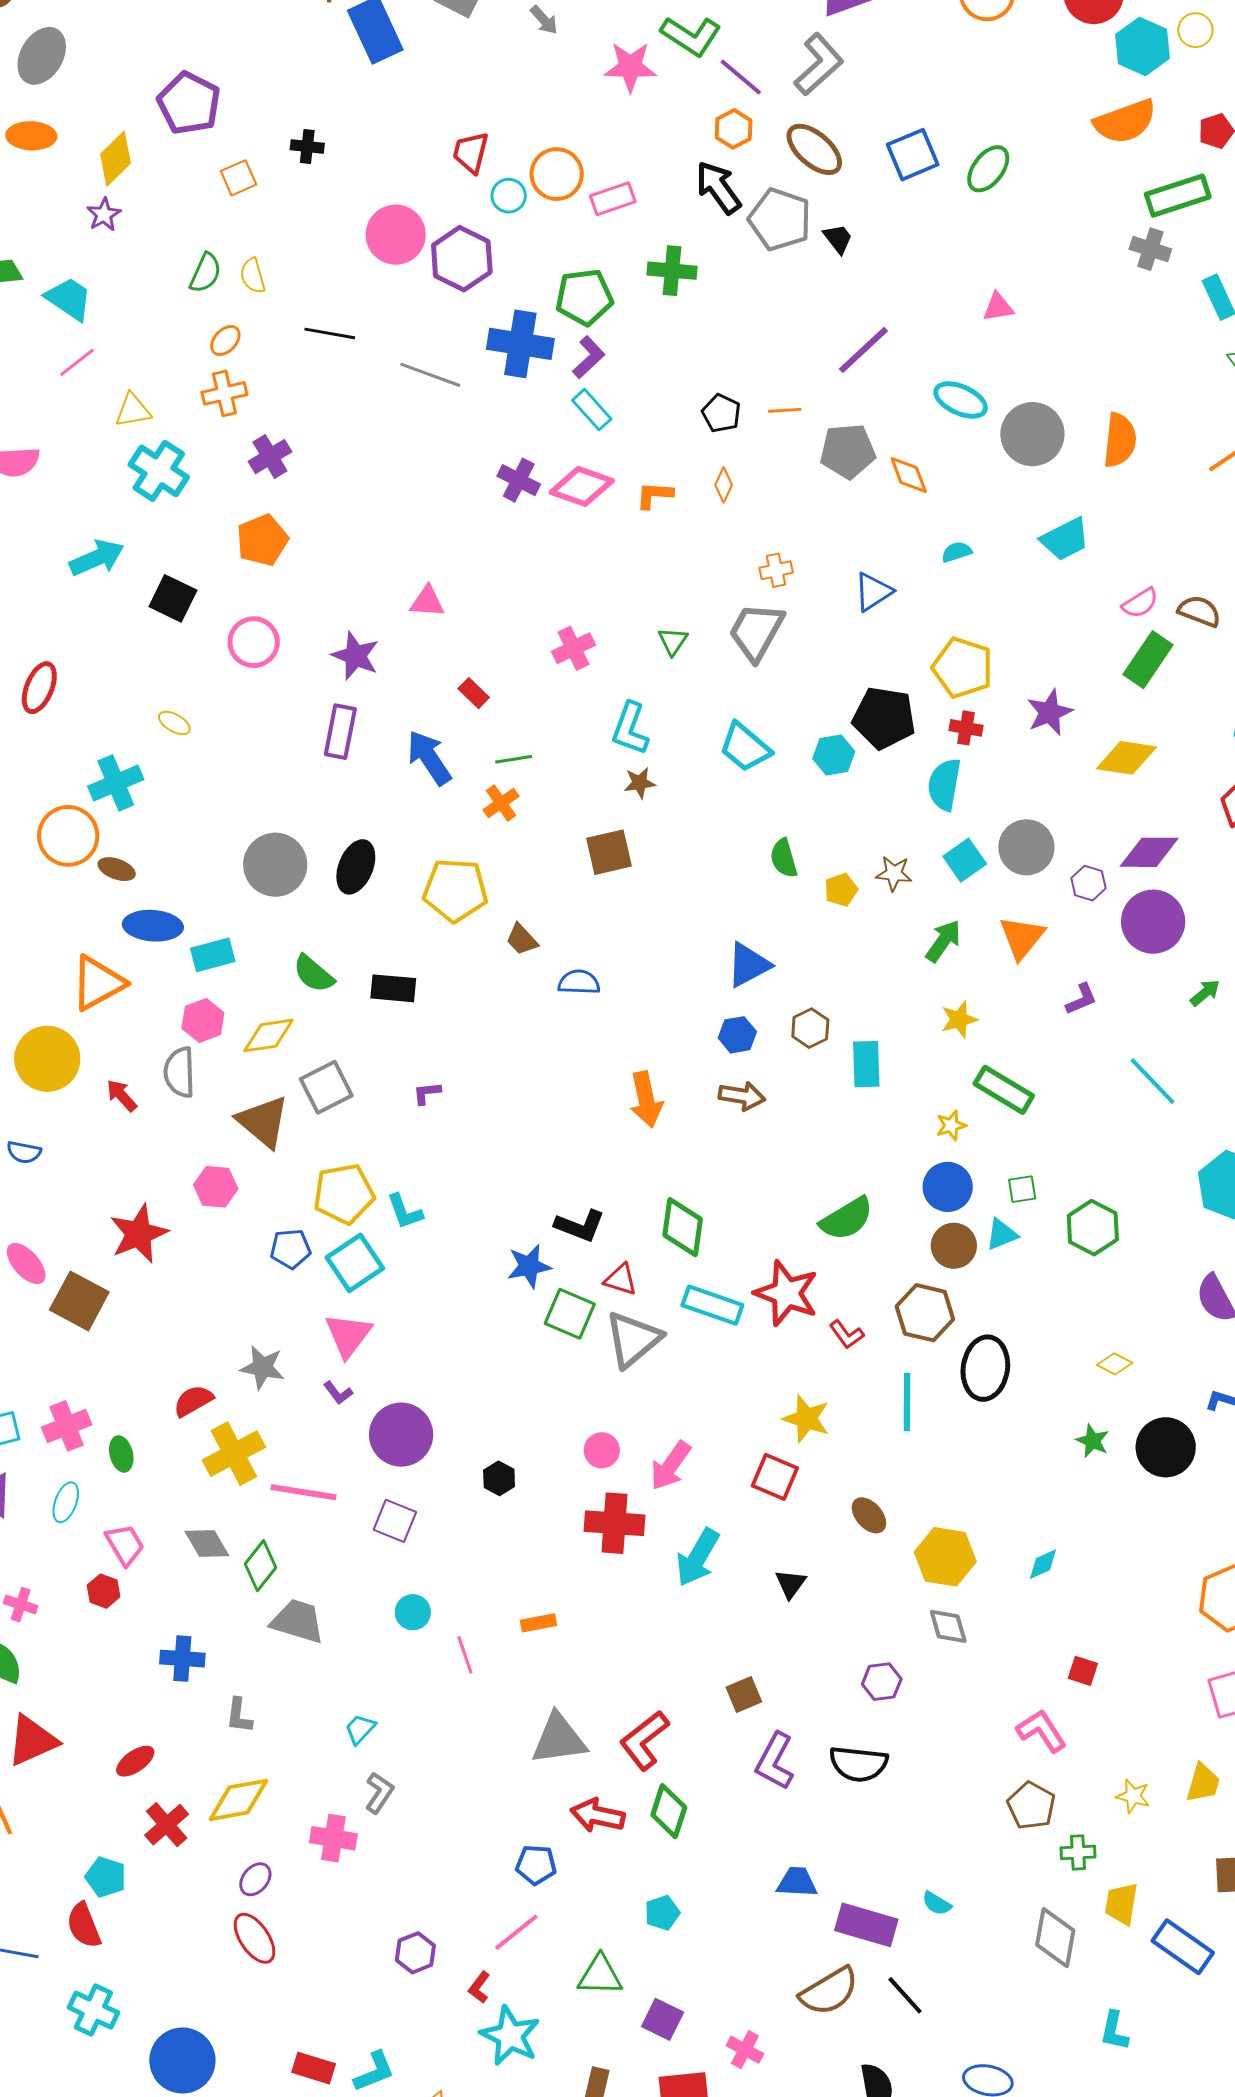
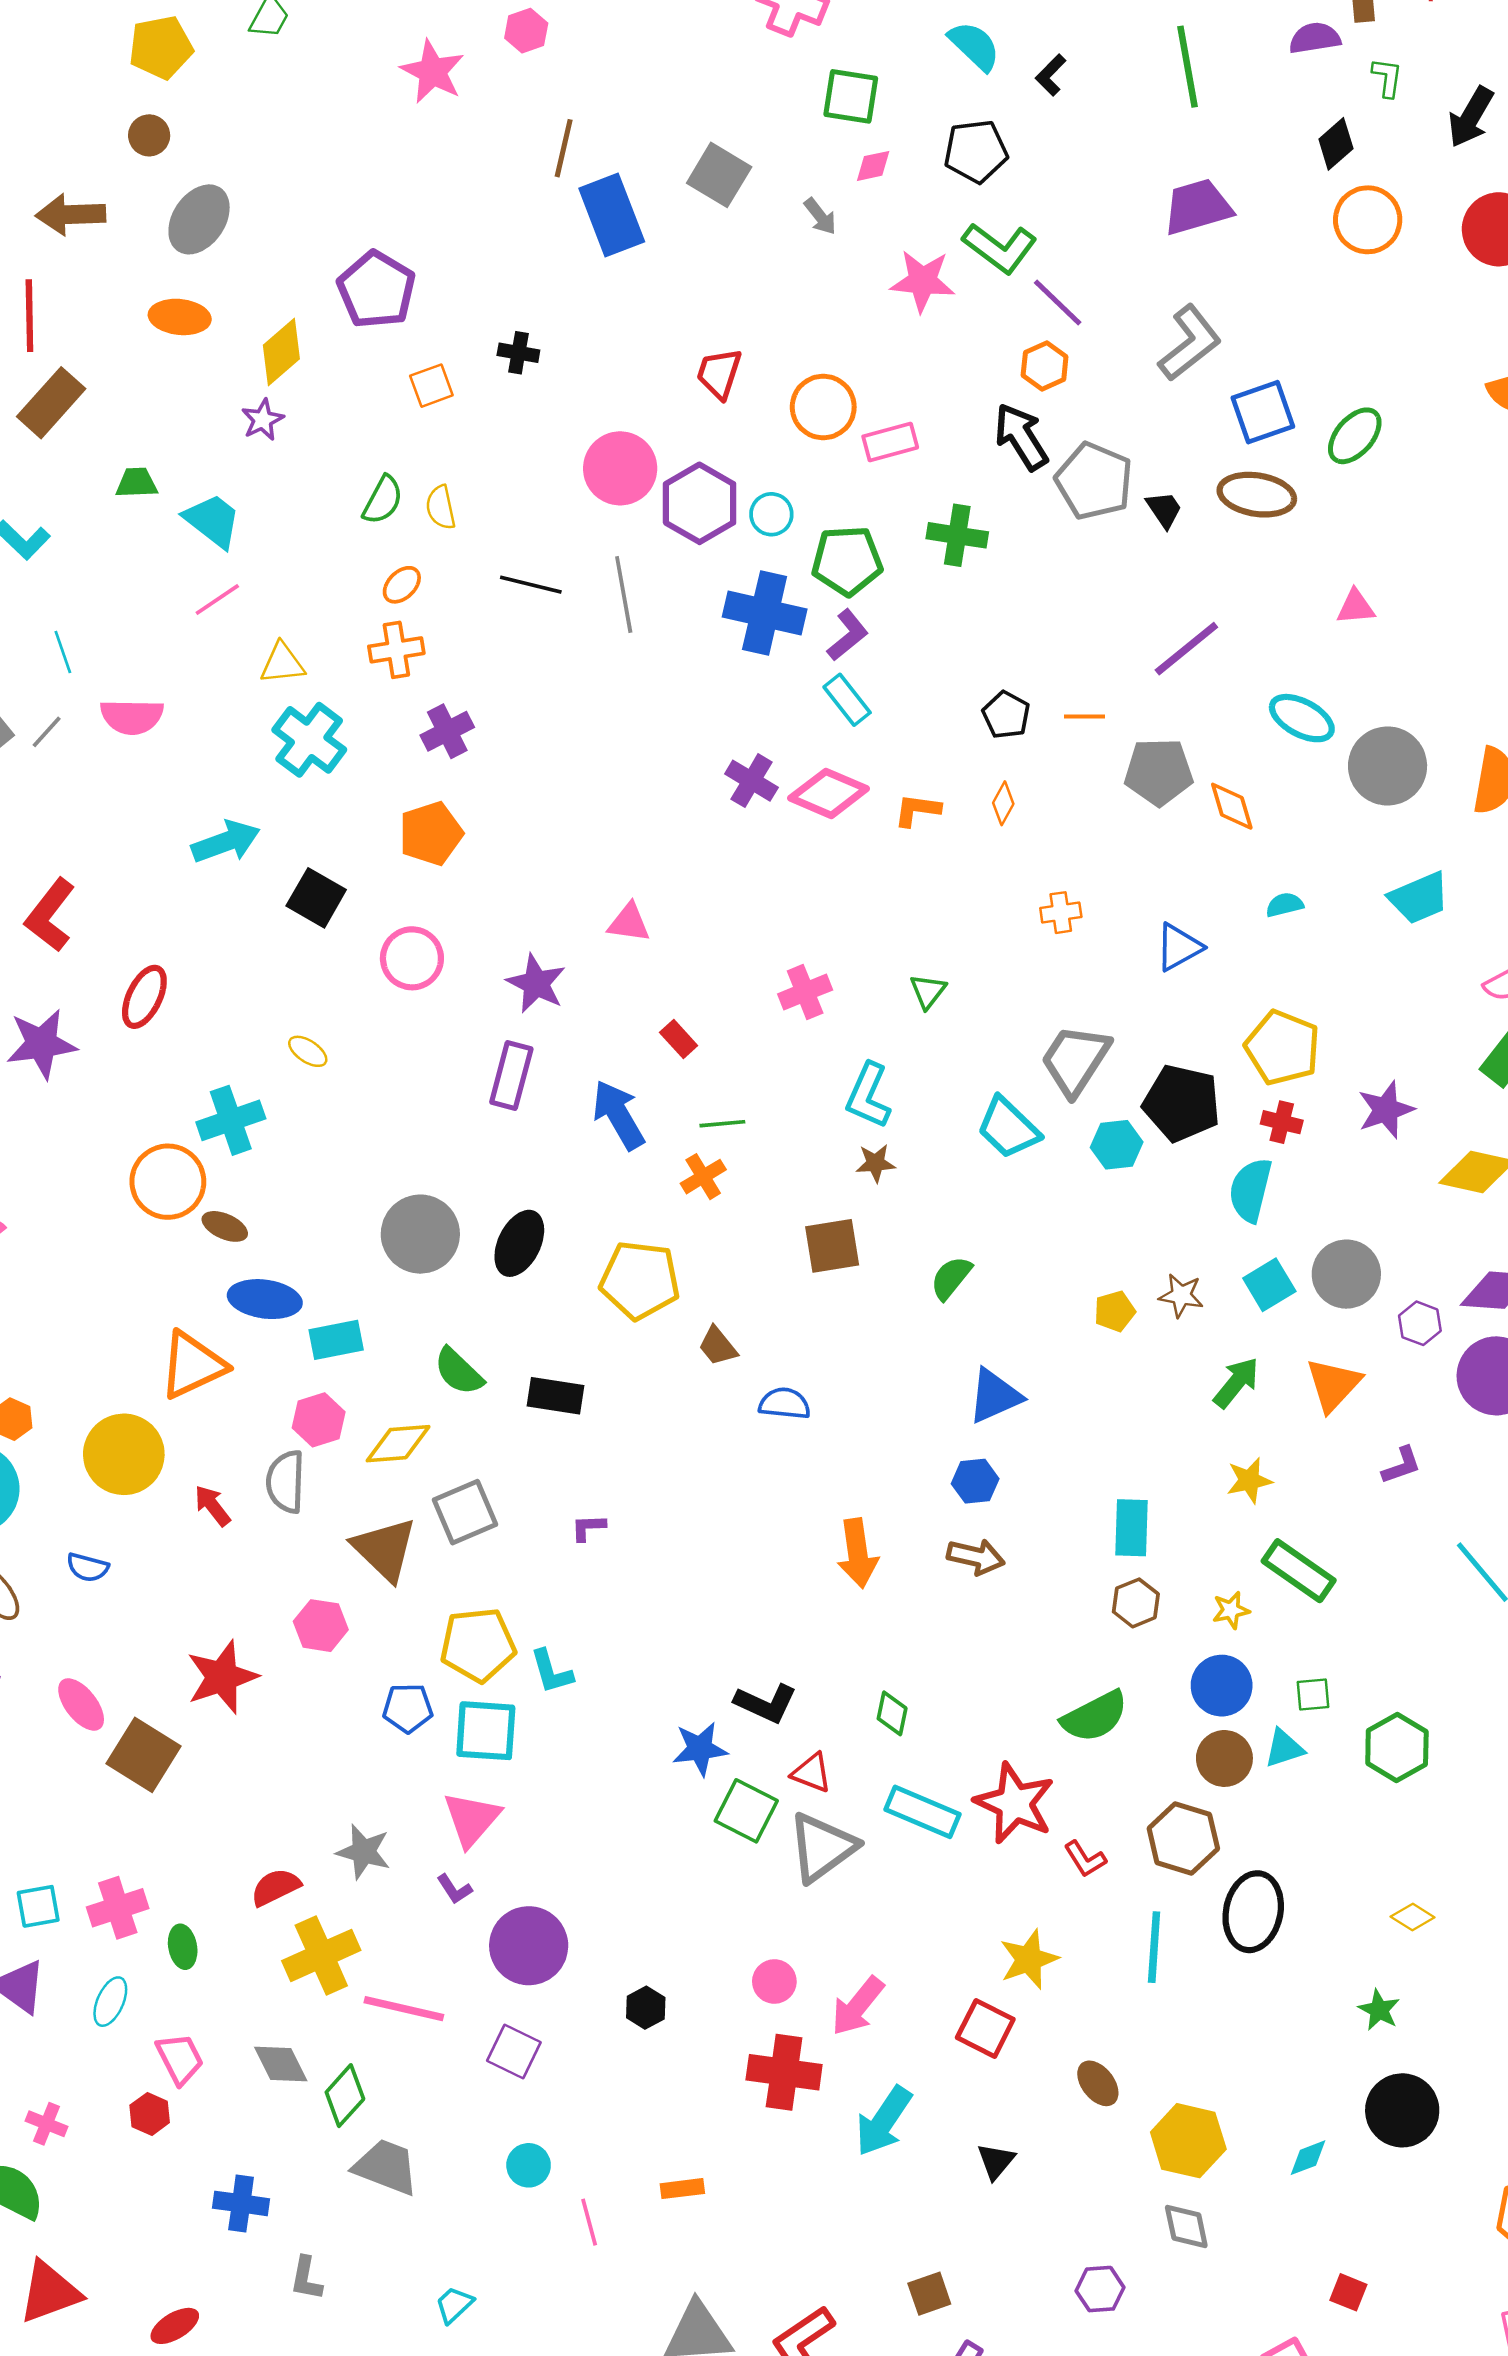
gray L-shape: (819, 64) -> (1190, 343), moved
brown ellipse: (814, 149) -> (1257, 495), moved, turned -36
cyan circle: (509, 196) -> (771, 514), moved
gray line: (430, 375) -> (624, 595), moved, turned 56
gray trapezoid: (756, 632) -> (1075, 1060), moved
green semicircle: (784, 858) -> (951, 1278), moved, turned 51
brown hexagon: (810, 1028) -> (1136, 1603), moved
green diamond: (683, 1227) -> (892, 1713), size x0.6
cyan square: (355, 1263) -> (486, 1731), turned 34
yellow star: (806, 1419) -> (1029, 1959), turned 30
black circle: (1166, 1447) -> (1402, 2110), moved

